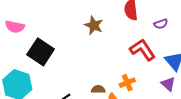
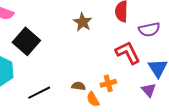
purple semicircle: (161, 24) -> (149, 30), size x1.5

